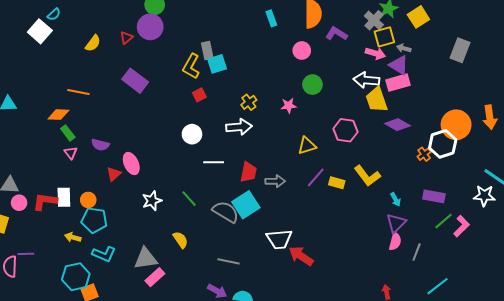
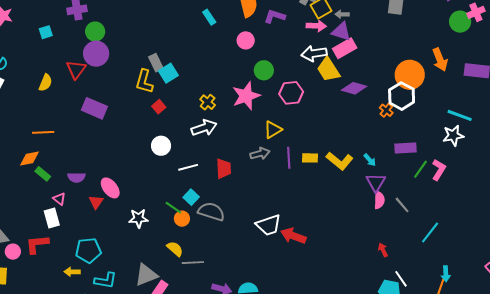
red triangle: (126, 38) -> (76, 69), size x1.5
pink star: (289, 106) -> (246, 96), size x1.8
pink hexagon: (346, 130) -> (291, 93), moved
pink triangle: (71, 153) -> (59, 199), moved
yellow L-shape: (367, 176) -> (340, 161), moved
purple line: (316, 177) -> (289, 158), turned -30
gray arrow: (275, 181) -> (260, 154), moved
white rectangle: (64, 197) -> (52, 218), moved
orange circle: (88, 200) -> (182, 219), moved
white star: (152, 201) -> (139, 218), turned 30
cyan square: (246, 205) -> (191, 197), moved, size x0.6
gray line: (417, 252) -> (402, 205), turned -48
gray line: (229, 261) -> (193, 263), moved

